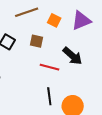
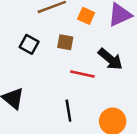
black line: (49, 96) -> (68, 111), moved

